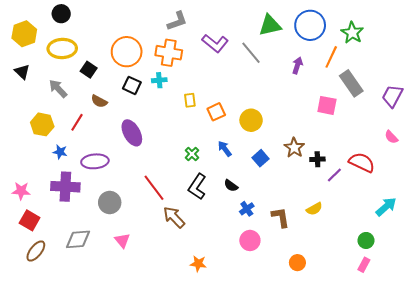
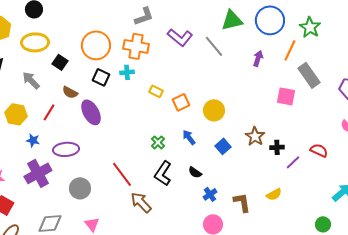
yellow rectangle: (190, 100) -> (156, 91), turned -56
purple ellipse: (132, 133) -> (91, 112), moved
red semicircle: (362, 162) -> (319, 150), size x0.7
purple cross: (65, 187) -> (38, 173), turned -32

